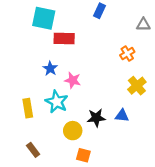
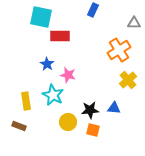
orange cross: (127, 54) -> (119, 50), size x1.6
brown rectangle: (33, 150) -> (19, 126), moved, turned -32
orange square: (83, 155) -> (93, 130), moved

